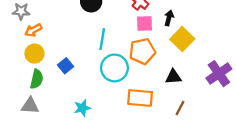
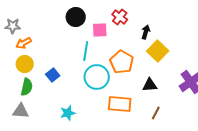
pink square: (144, 24) -> (100, 30), moved
orange pentagon: (142, 51) -> (122, 62), turned -30

